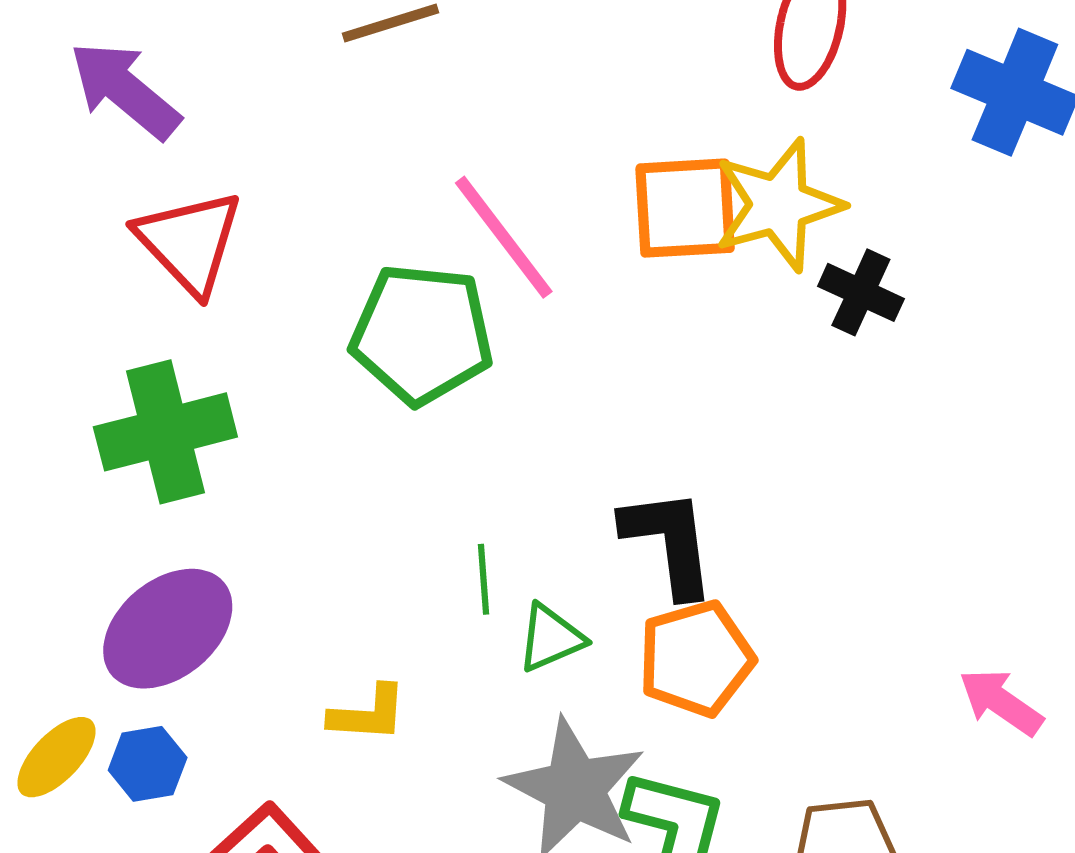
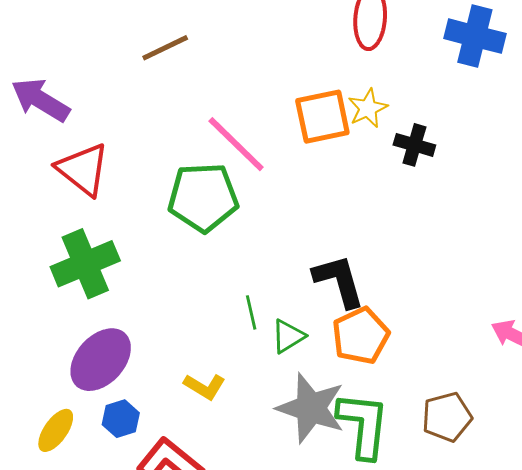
yellow star: (778, 205) -> (368, 108), size x0.6
yellow L-shape: (368, 714) -> (205, 386), turned 36
blue hexagon: (148, 764) -> (121, 419), moved

